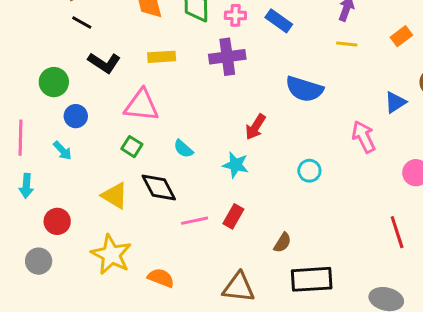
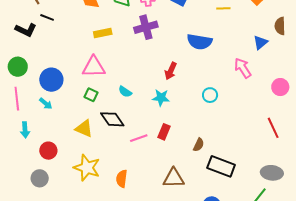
black L-shape: (104, 63) -> (26, 30), moved
green circle: (54, 82) -> (18, 67), moved
blue circle: (76, 116) -> (51, 80), size x1.5
orange semicircle: (161, 278) -> (122, 179), turned -96
black rectangle: (312, 279) -> (221, 166), turned 32

